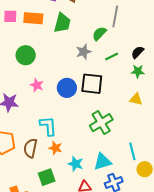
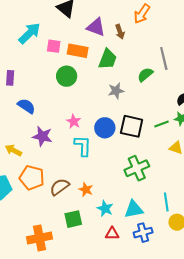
gray line: (115, 16) -> (164, 58), turned -30
gray star: (84, 52) -> (116, 91), moved
green circle: (26, 55) -> (67, 76), moved
green line: (112, 56) -> (161, 124), moved
cyan L-shape: (48, 126) -> (83, 146), moved
brown semicircle: (30, 148) -> (60, 187), turned 36

